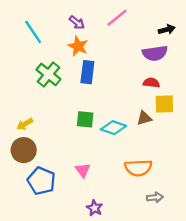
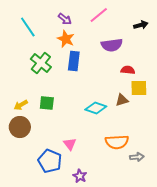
purple semicircle: (155, 53) -> (112, 45), moved
green square: (85, 119) -> (47, 103), moved
blue pentagon: (41, 181) -> (50, 161), moved
gray arrow: (155, 197) -> (137, 157), moved

